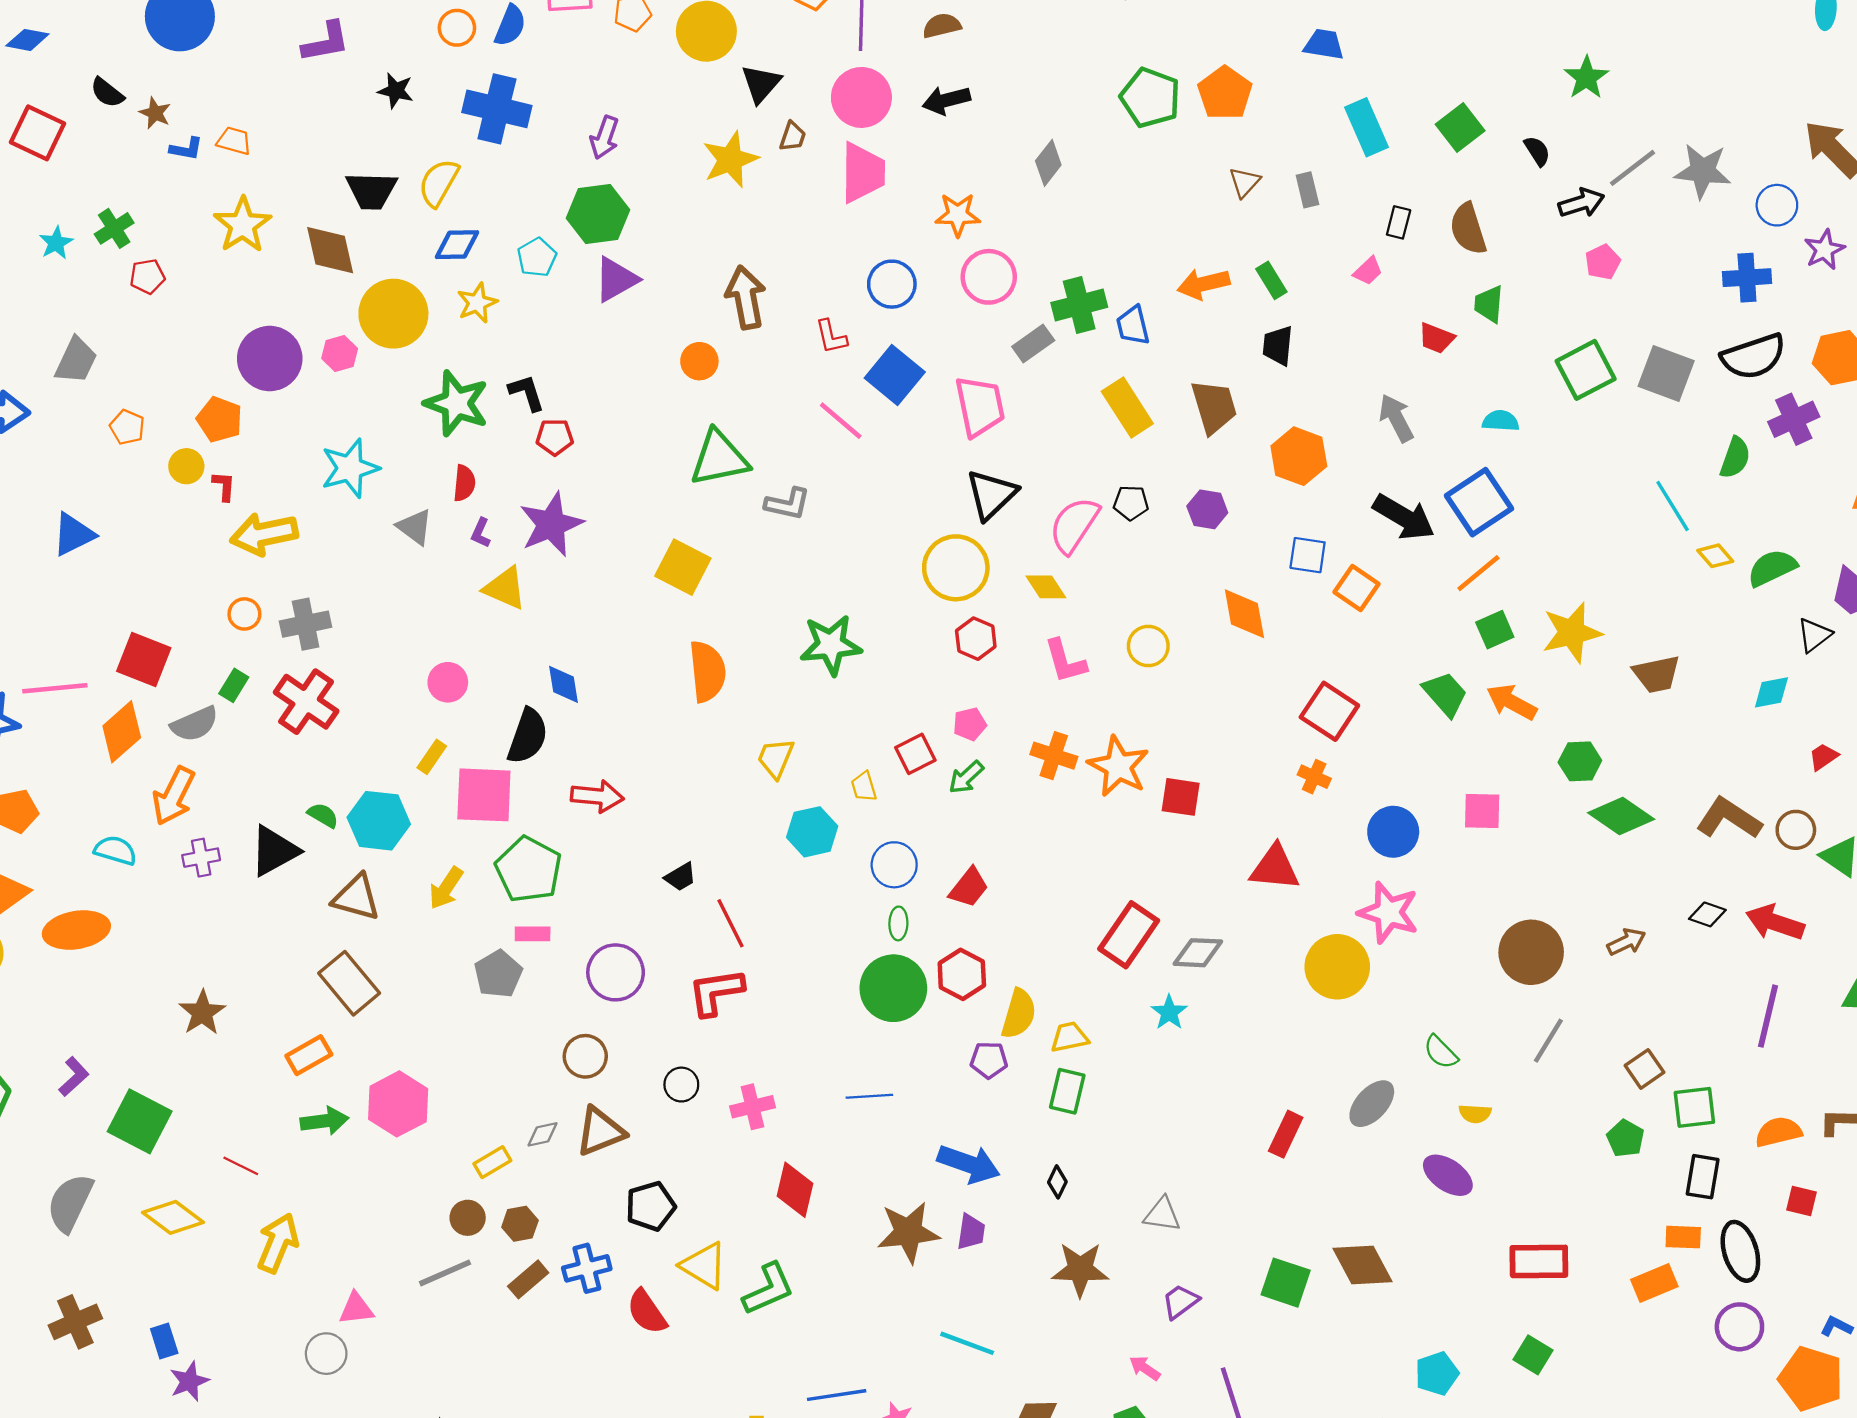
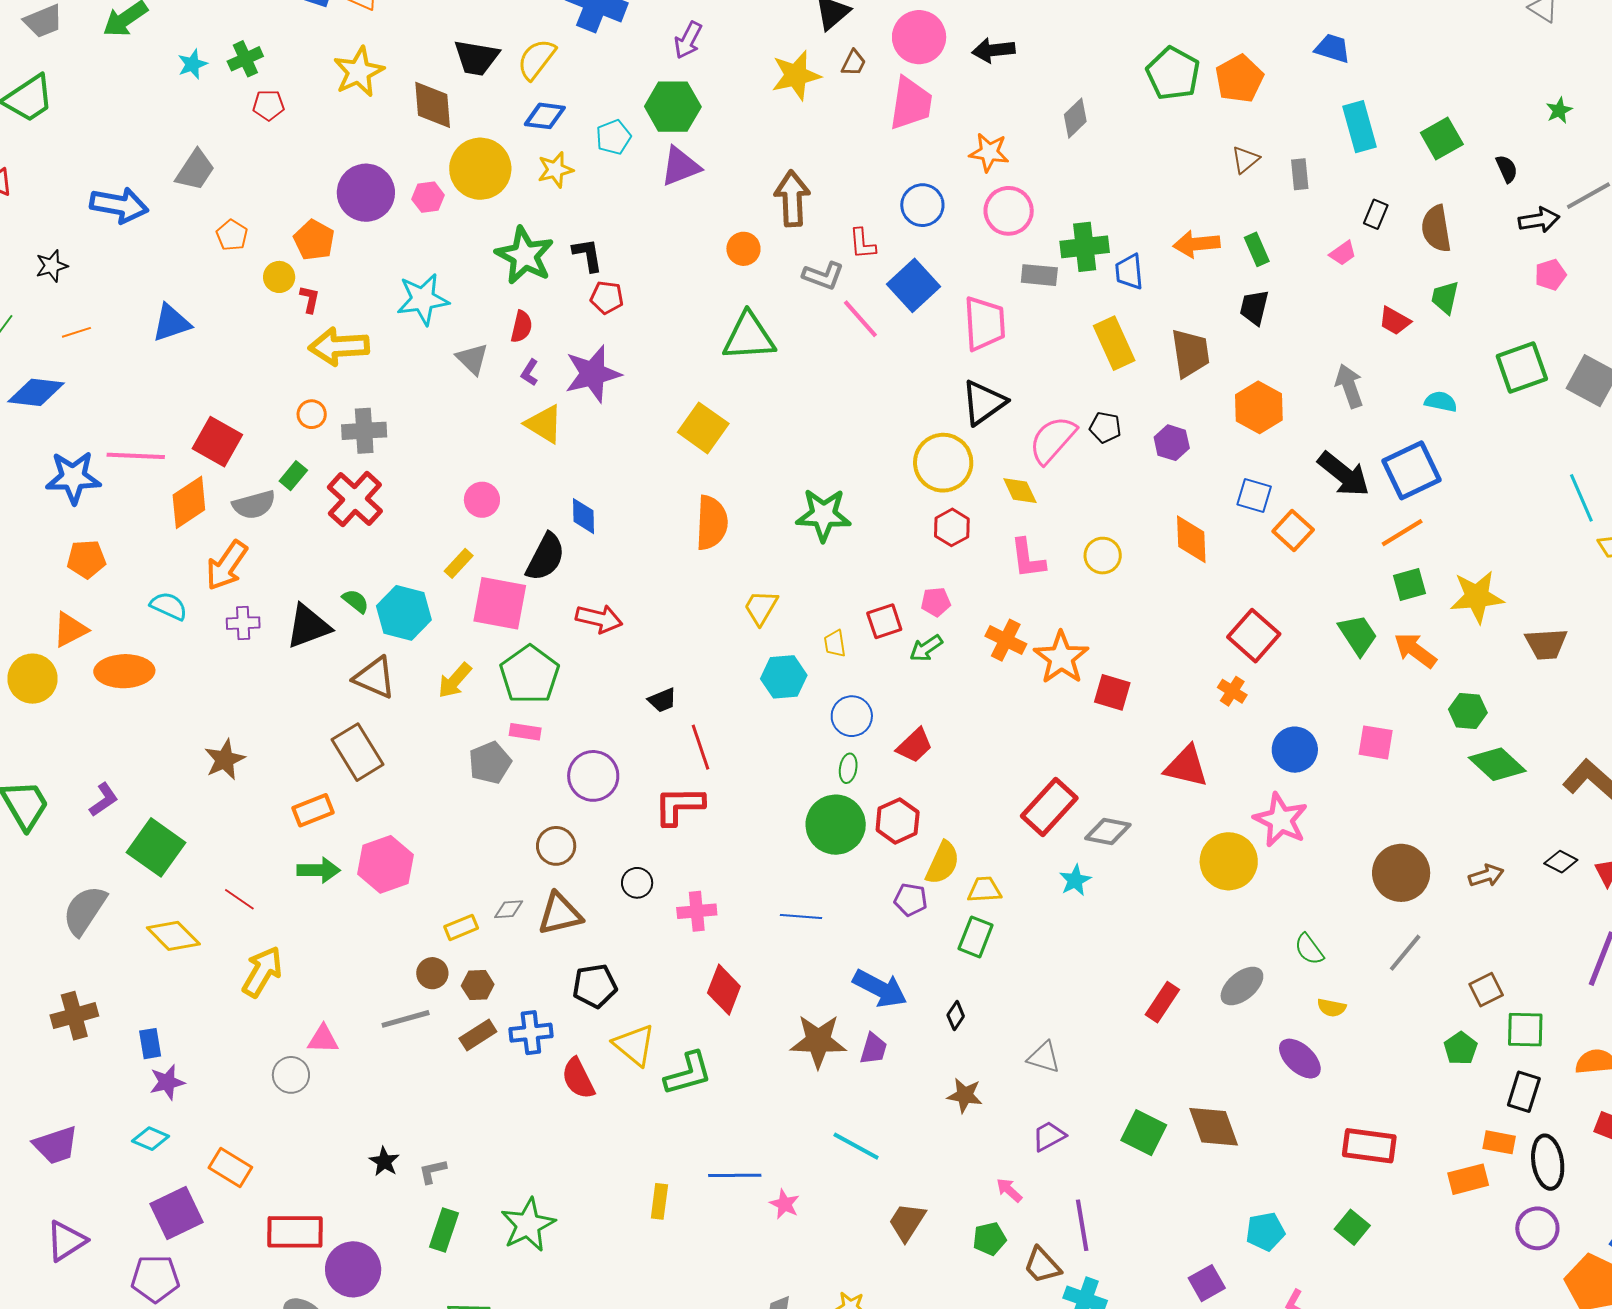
green star: (1586, 78) -> (1559, 110), size x0.7
gray rectangle: (1033, 344) -> (1039, 275), turned 33
gray L-shape: (787, 504) -> (823, 276), moved
brown star: (1080, 1269) -> (965, 1095), size x0.7

